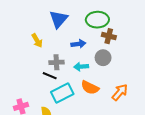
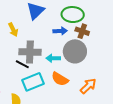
blue arrow: (78, 44) -> (60, 31), moved
gray circle: (103, 58) -> (75, 51), size x1.5
gray cross: (56, 62) -> (30, 52), size x1.5

